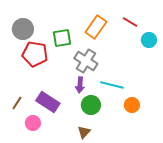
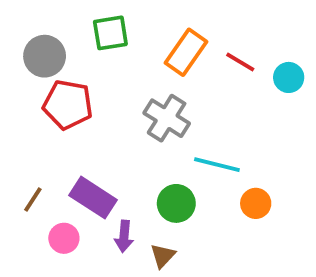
red line: (130, 22) -> (240, 62), moved
green square: (62, 38) -> (110, 33), moved
purple arrow: (80, 85) -> (124, 236), moved

